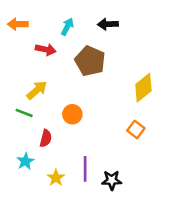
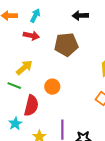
cyan arrow: (67, 27) -> (35, 16), moved
brown pentagon: (90, 61) -> (66, 45), turned -30
red semicircle: (46, 138) -> (31, 106), size x1.5

